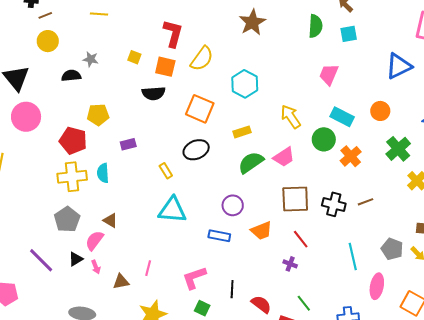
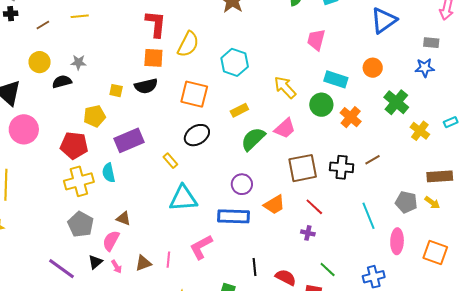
brown line: (45, 15) -> (43, 25), moved
yellow circle: (48, 41) -> (40, 62), moved
yellow square: (134, 57) -> (116, 91), moved
purple rectangle: (128, 144) -> (129, 140), size x1.8
blue rectangle: (219, 236) -> (234, 216), size x1.4
pink L-shape: (194, 278) -> (201, 247), moved
brown triangle: (121, 282) -> (143, 263), moved

